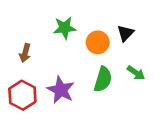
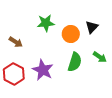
brown arrow: (25, 53) -> (16, 42), turned -72

